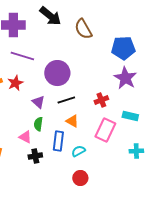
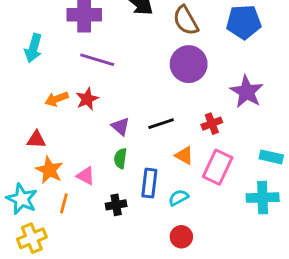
blue pentagon: (123, 48) -> (244, 22), moved
purple circle: (57, 73) -> (189, 64), moved
cyan rectangle: (130, 116) -> (271, 157), moved
orange triangle: (72, 121) -> (184, 156), moved
pink triangle: (25, 137) -> (86, 176), moved
cyan cross: (136, 151) -> (263, 198), size x1.5

